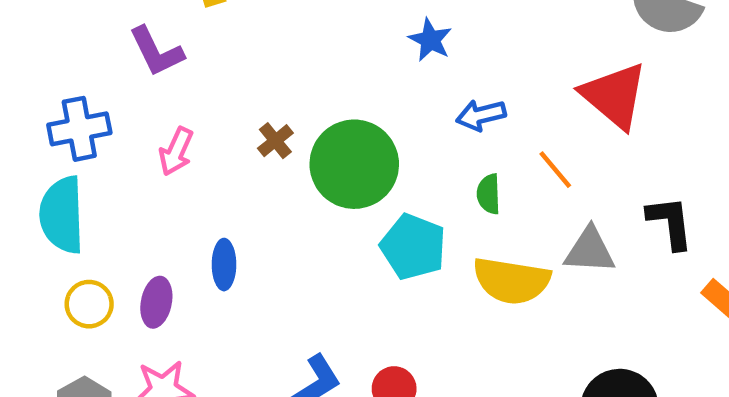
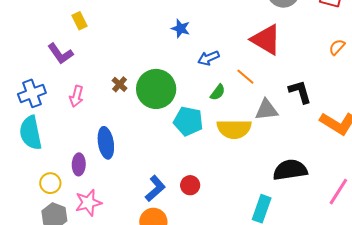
green semicircle: (489, 194) -> (218, 92), turned -132
blue ellipse: (224, 265) -> (106, 143), size x1.4
yellow circle: (89, 304) -> (50, 183), moved

